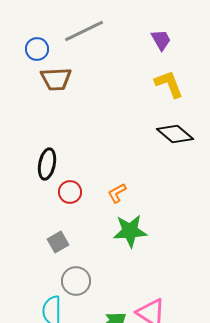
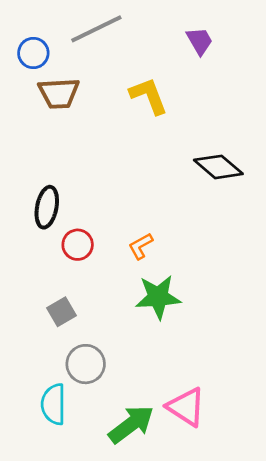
yellow L-shape: (169, 84) -> (149, 96), moved

